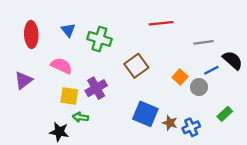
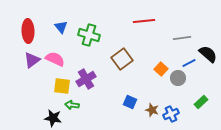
purple triangle: (23, 80) -> (32, 60), moved
blue square: (145, 114) -> (130, 102), size x0.6

